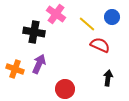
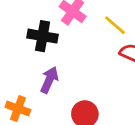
orange cross: (15, 69) -> (18, 109), moved

